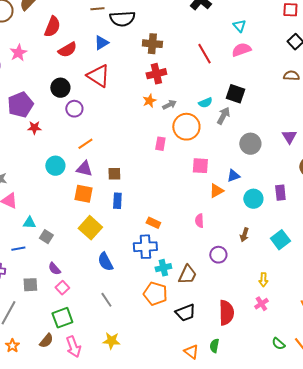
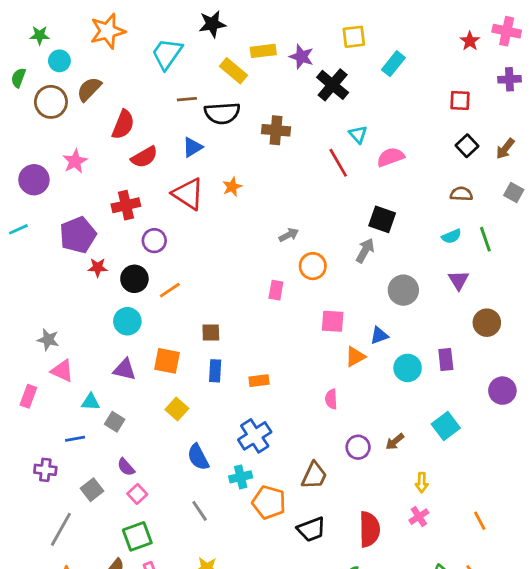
cyan triangle: (239, 26) -> (358, 134), moved
brown cross: (152, 44) -> (276, 130), moved
red cross: (156, 74) -> (126, 205), moved
black circle: (60, 88) -> (134, 279), moved
orange star: (149, 101) -> (232, 187), moved
cyan semicircle: (205, 103) -> (451, 236), moved
orange circle: (186, 127) -> (313, 266), size x0.7
purple triangle: (84, 169) -> (125, 369), moved
orange rectangle: (153, 223) -> (259, 381), moved, turned -32
yellow square: (90, 228) -> (177, 409), size x0.7
brown arrow: (244, 235) -> (395, 442), moved, turned 32
blue cross: (145, 247) -> (255, 436), turned -30
cyan cross: (163, 268) -> (241, 477), moved
gray square: (30, 285) -> (92, 490), turned -35

